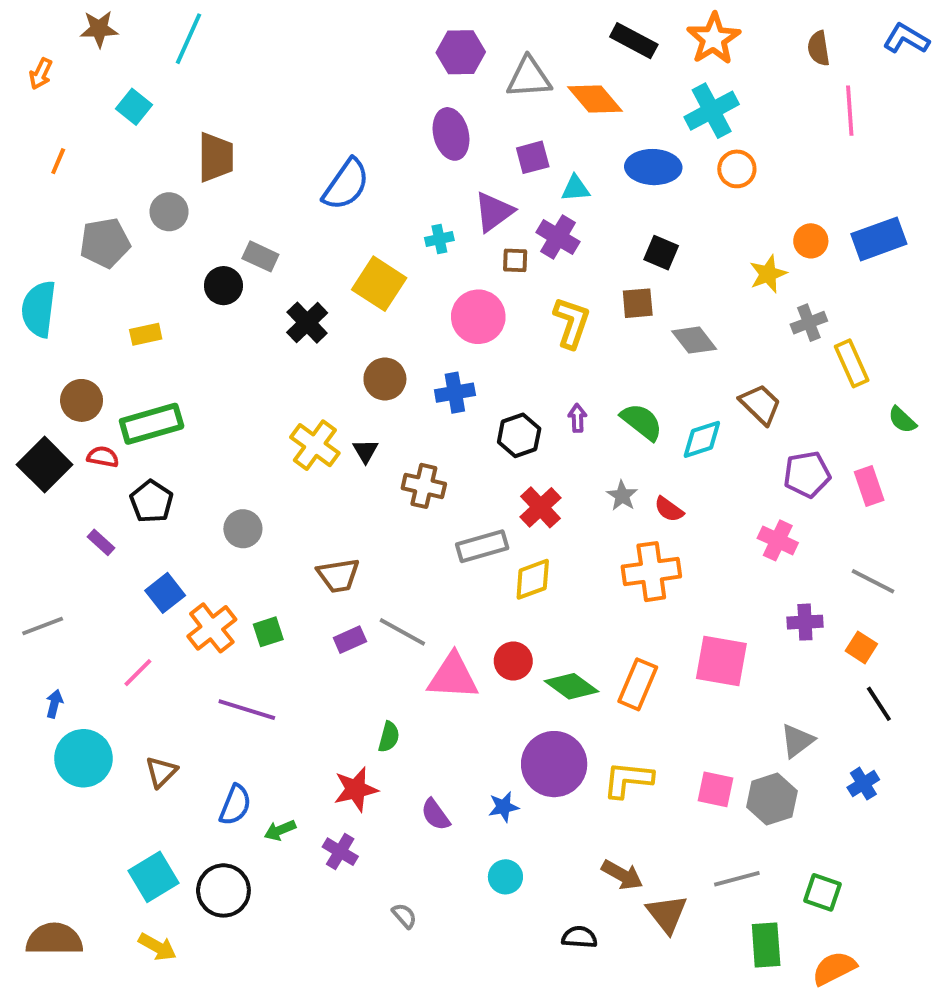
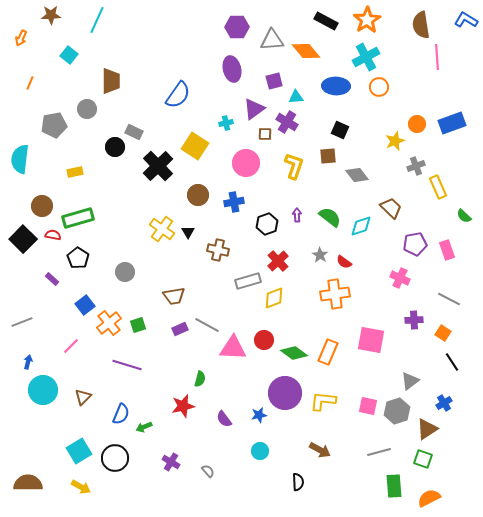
brown semicircle: (819, 48) -> (421, 25), size x1.5
black cross: (307, 323) -> (158, 166), size x1.4
purple cross: (340, 852) -> (171, 462), moved
brown triangle: (667, 914) -> (427, 429), moved, turned 35
black semicircle: (579, 937) -> (298, 482), turned 84

